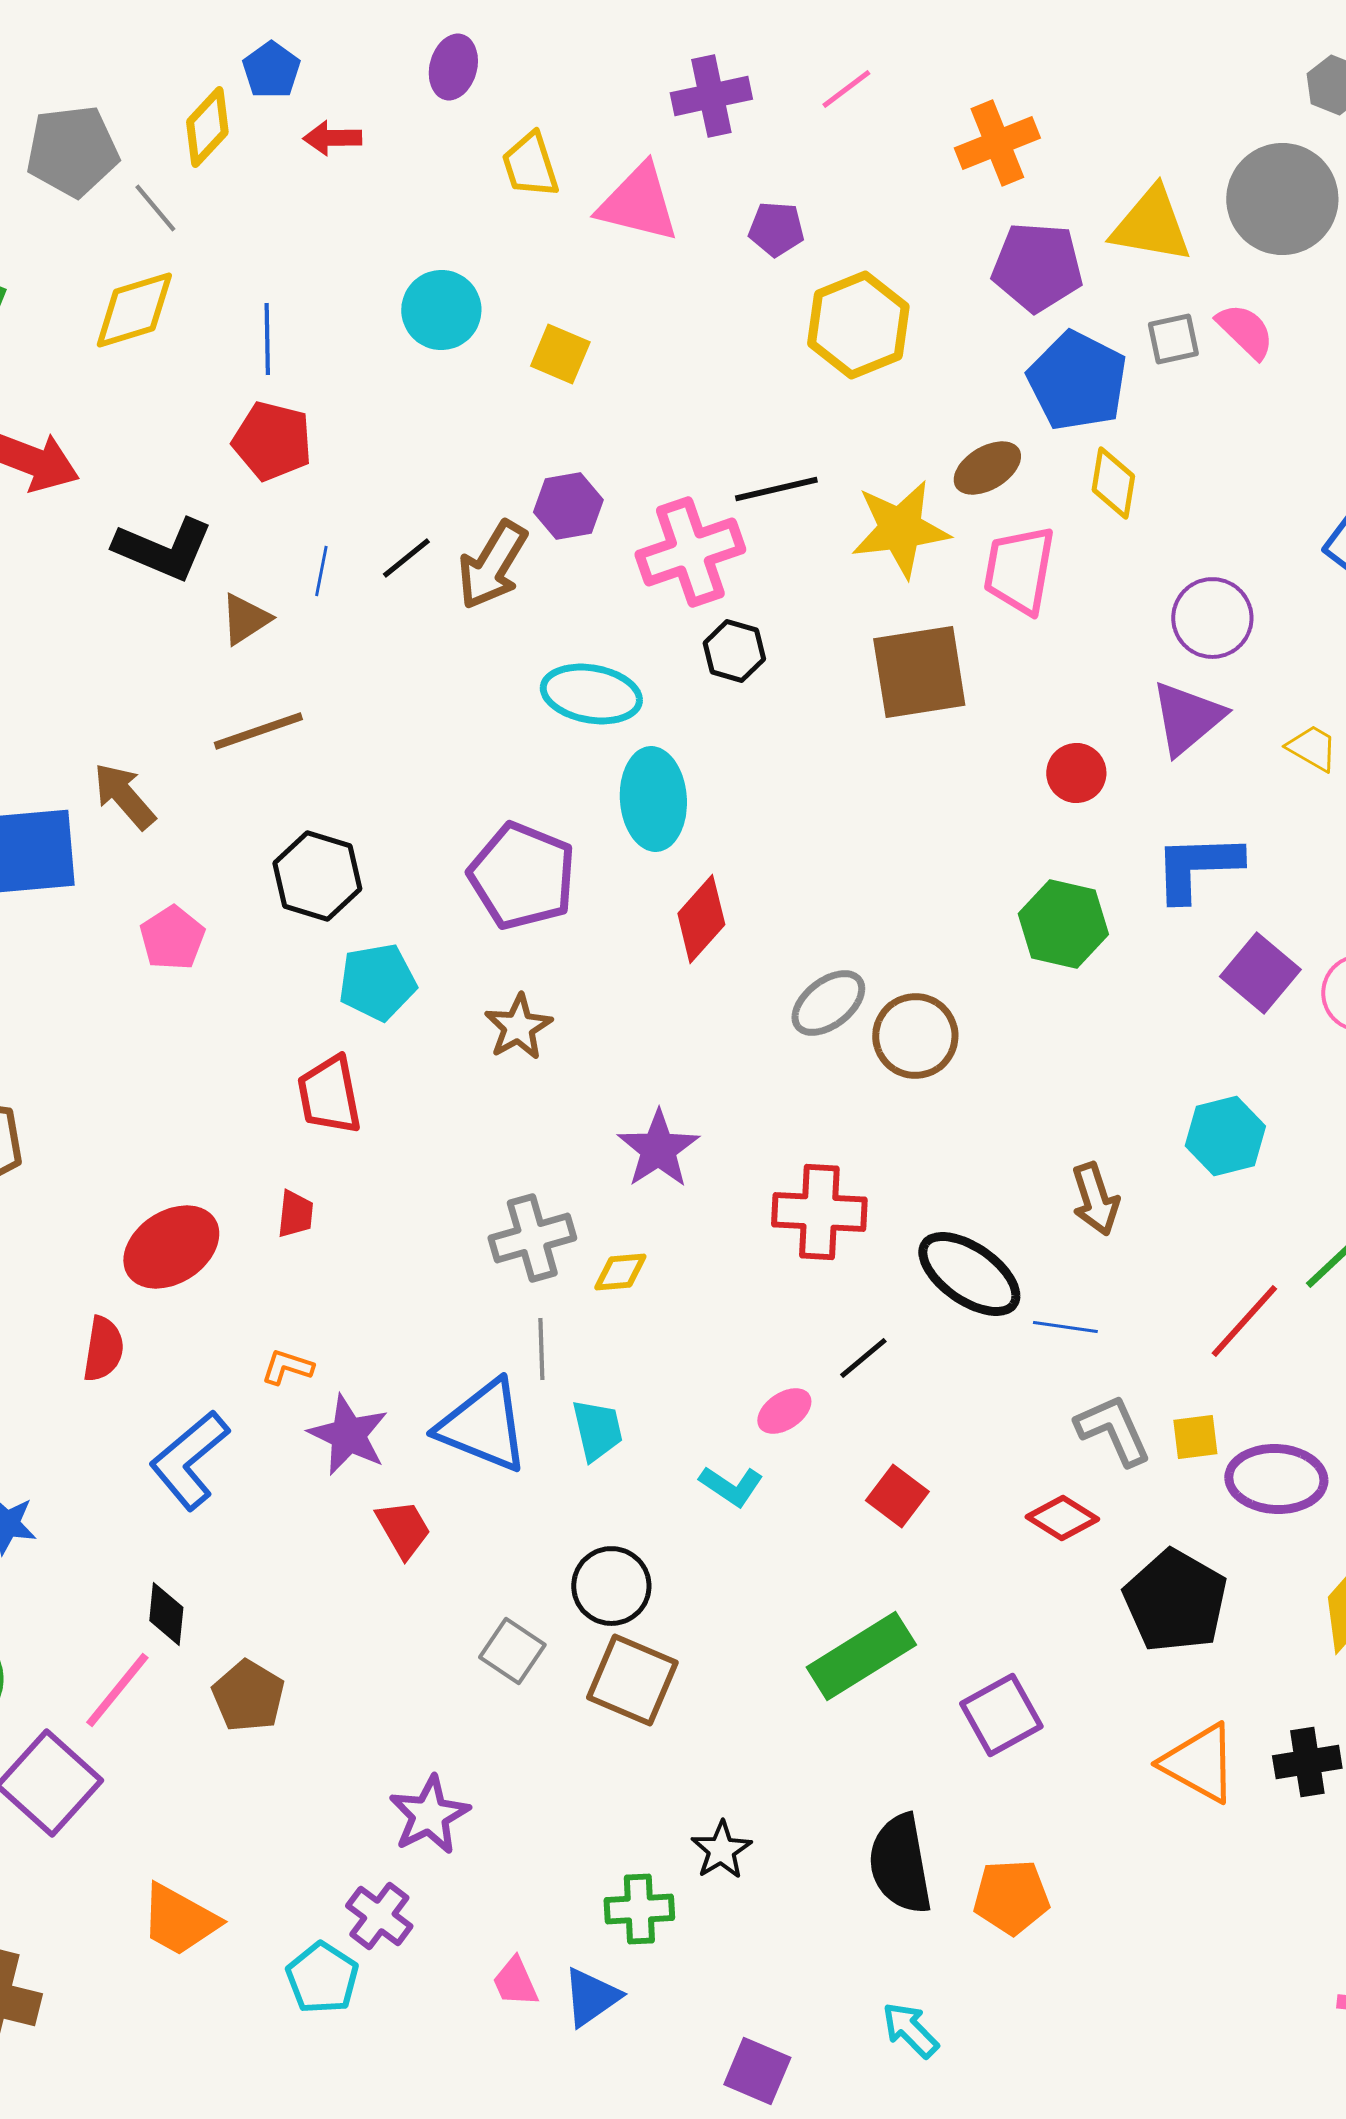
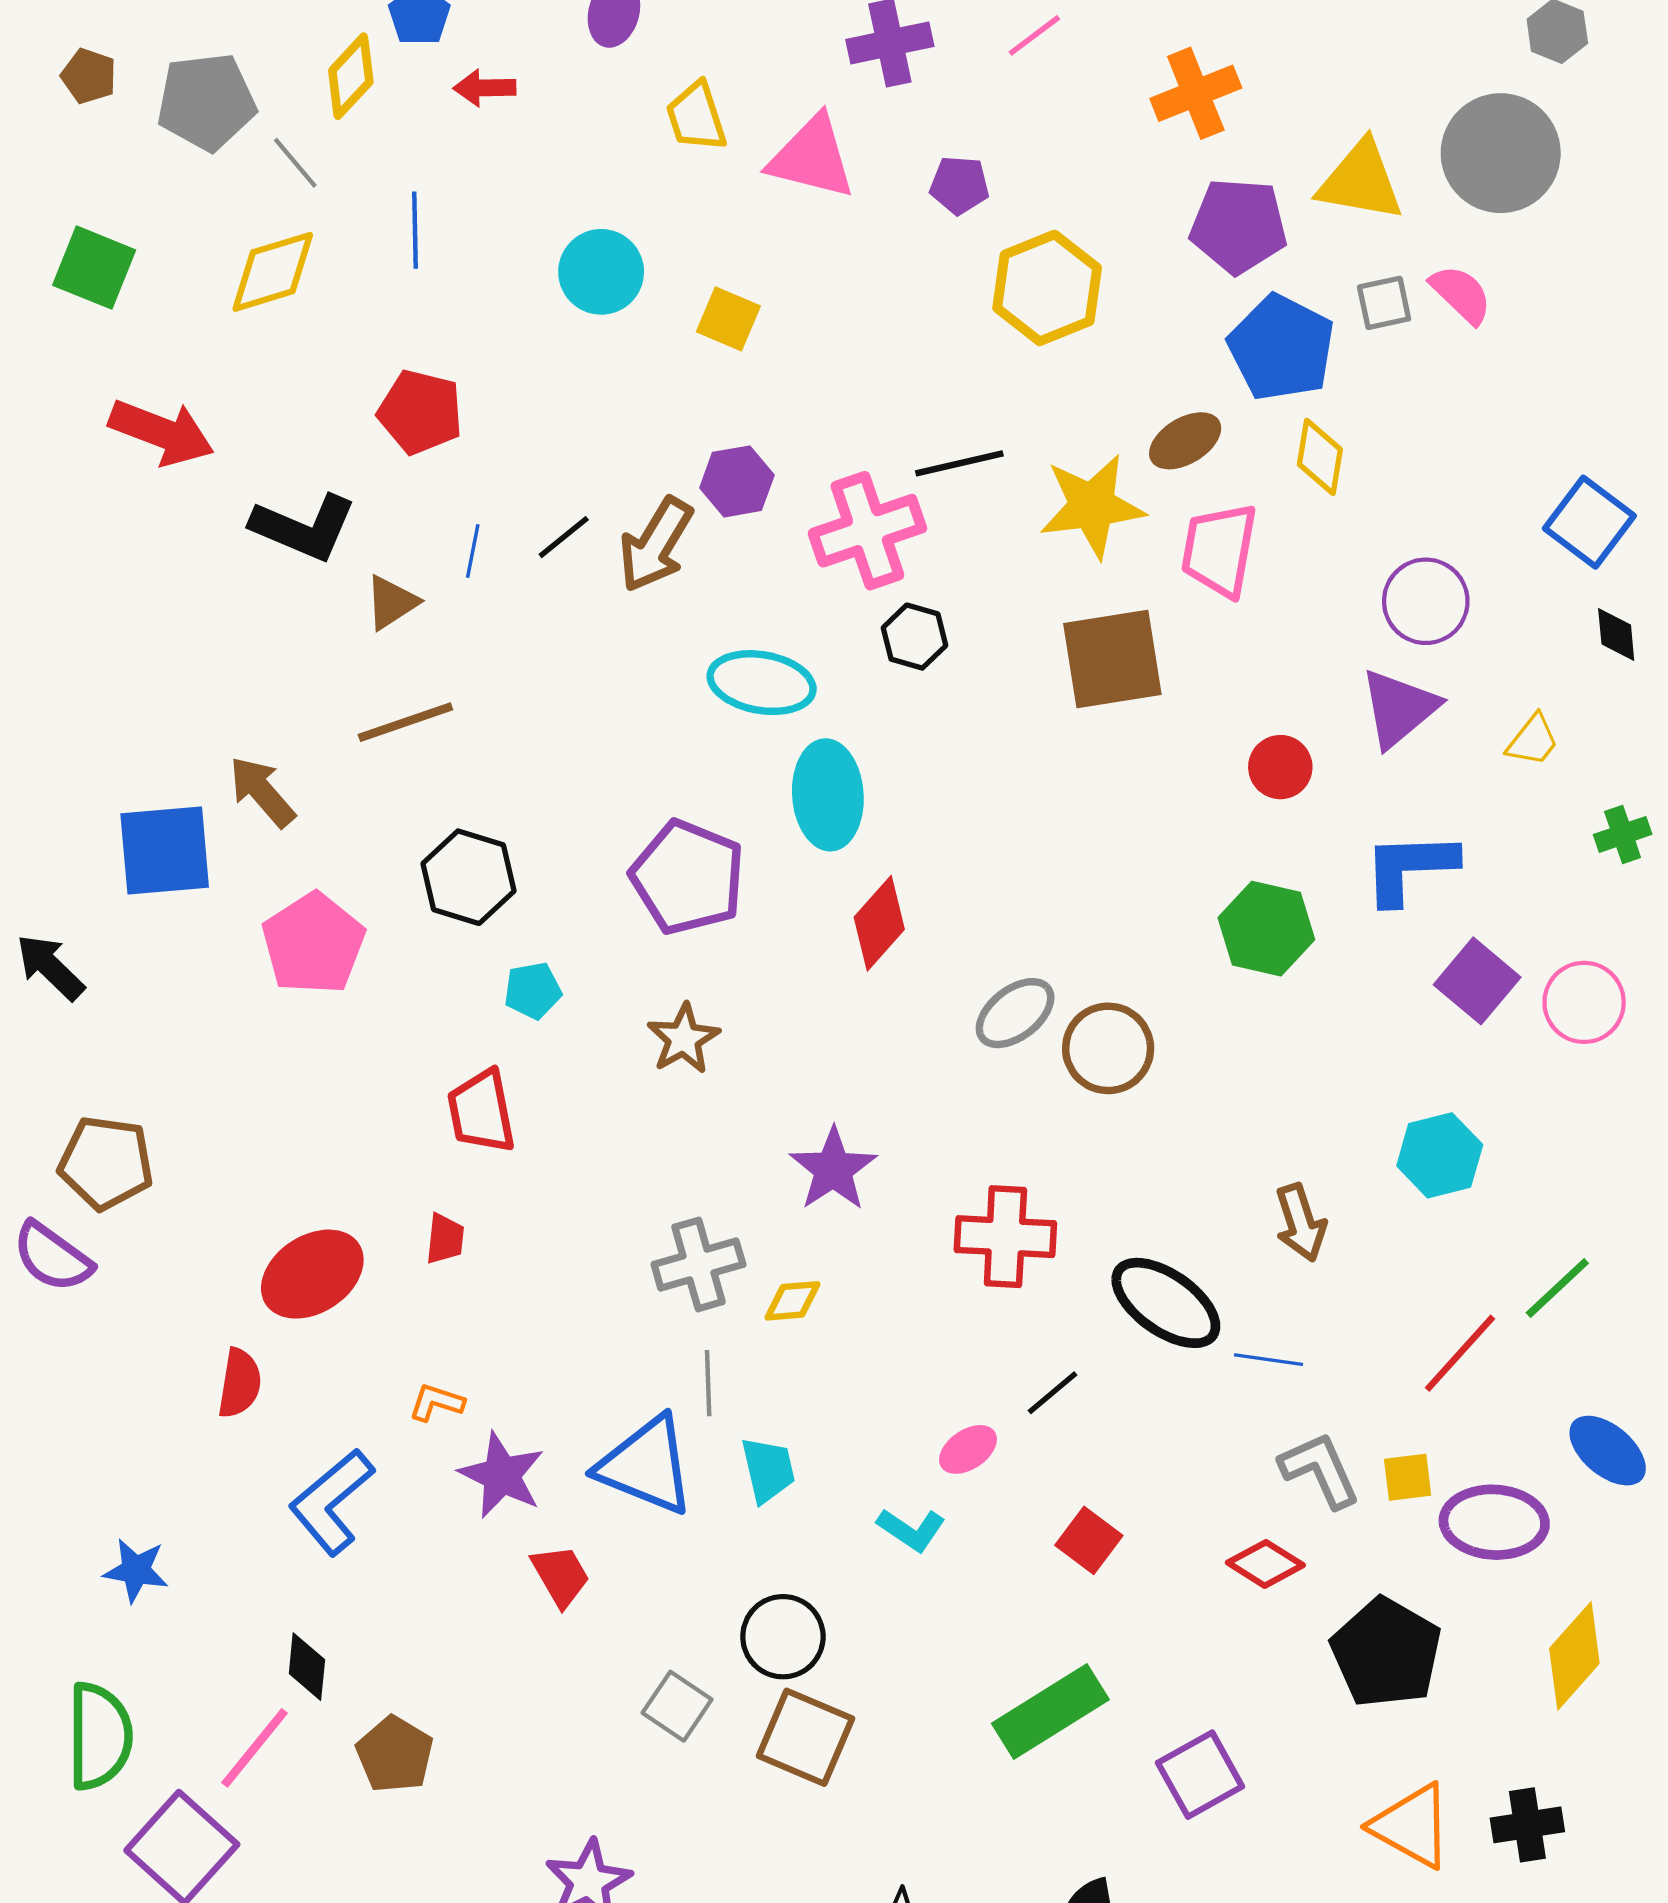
blue line: (267, 339) -> (415, 230), moved
yellow trapezoid: (1312, 748) -> (1533, 740), turned 98
pink pentagon: (172, 938) -> (313, 944), size x1.5
cyan pentagon: (377, 982) -> (533, 991), size x0.7

